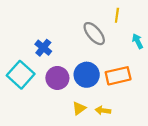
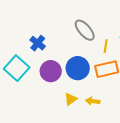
yellow line: (117, 15) -> (106, 46), moved

